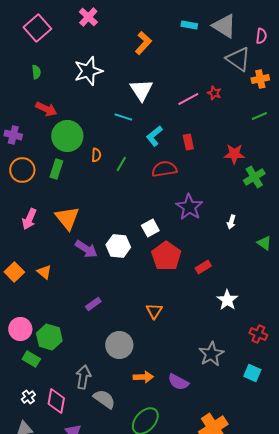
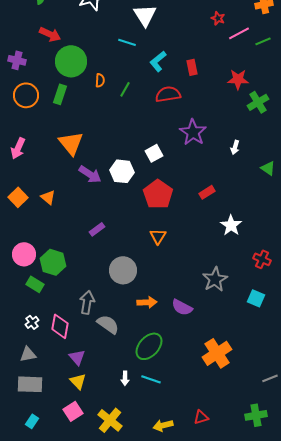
pink line: (188, 99) -> (239, 33), moved
pink arrow: (29, 219) -> (18, 148), moved
red pentagon: (166, 256) -> (158, 194), moved

